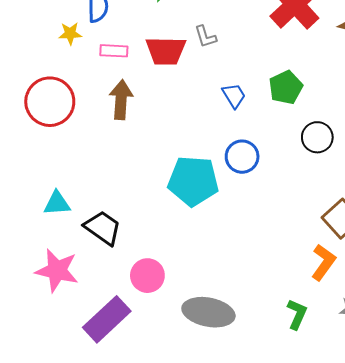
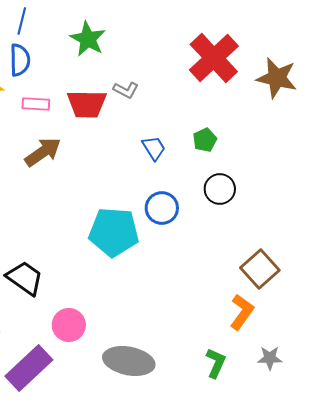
gray L-shape: (205, 37) -> (126, 90), turned -45
green pentagon: (286, 87) -> (205, 140), size x0.7
brown arrow: (121, 100) -> (43, 152), turned 51
black circle: (317, 137) -> (220, 189), moved

